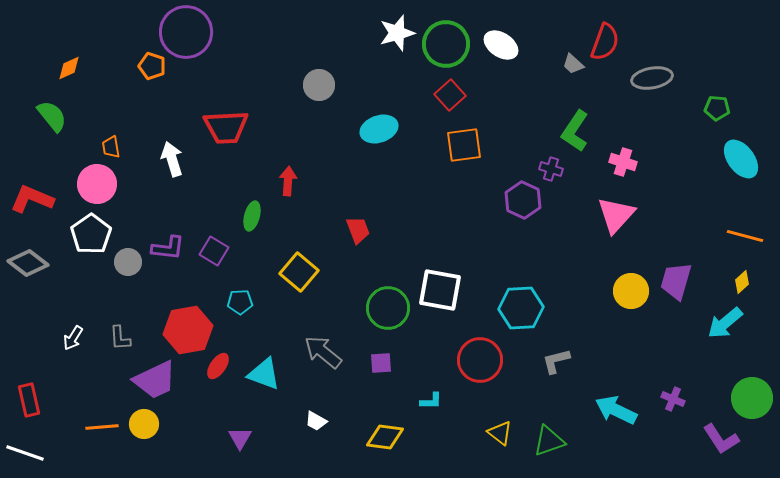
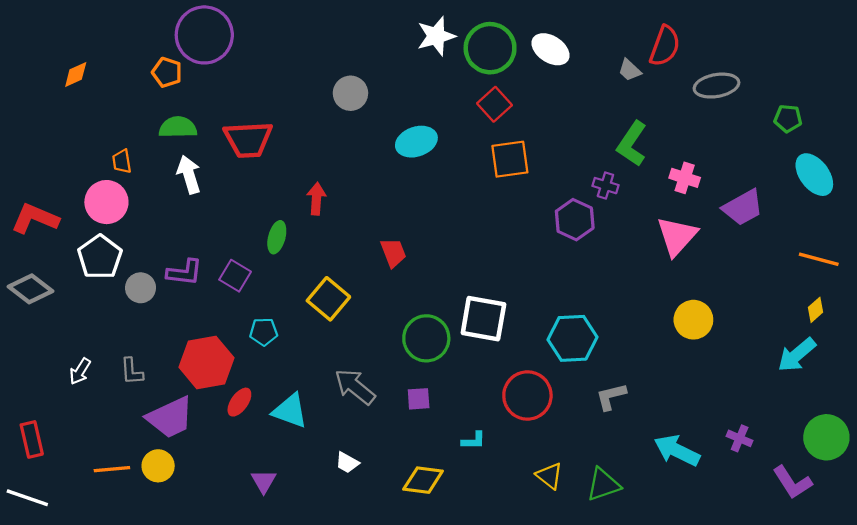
green semicircle: (52, 116) -> (178, 127), moved, turned -52
purple trapezoid: (676, 281) -> (743, 208), moved, turned -135

